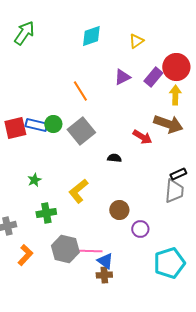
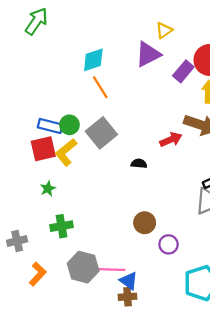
cyan diamond: (91, 36) -> (93, 60), moved
purple triangle: (122, 77) -> (148, 54), moved, size x1.4
red square: (15, 128) -> (43, 149), moved
red arrow: (142, 137) -> (171, 140), turned -54
yellow L-shape: (78, 191) -> (66, 152), moved

